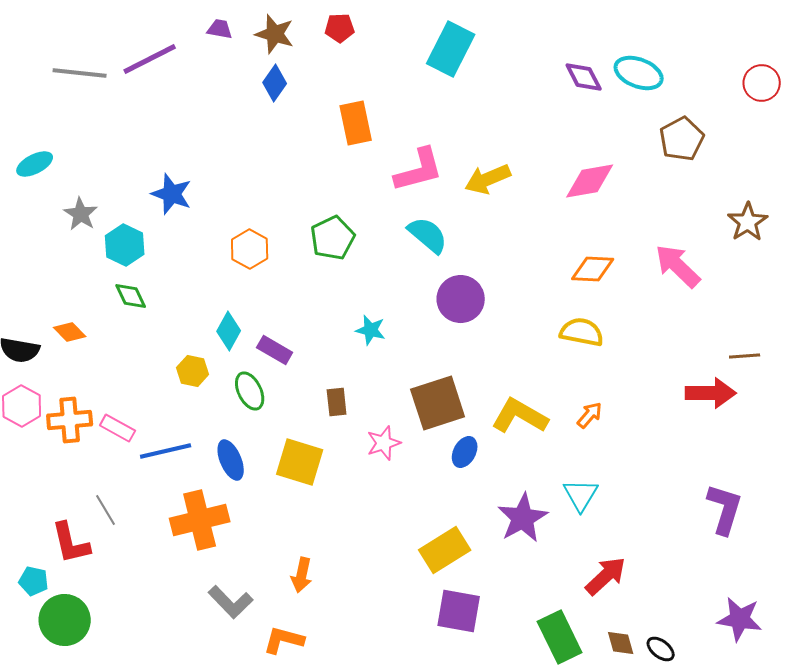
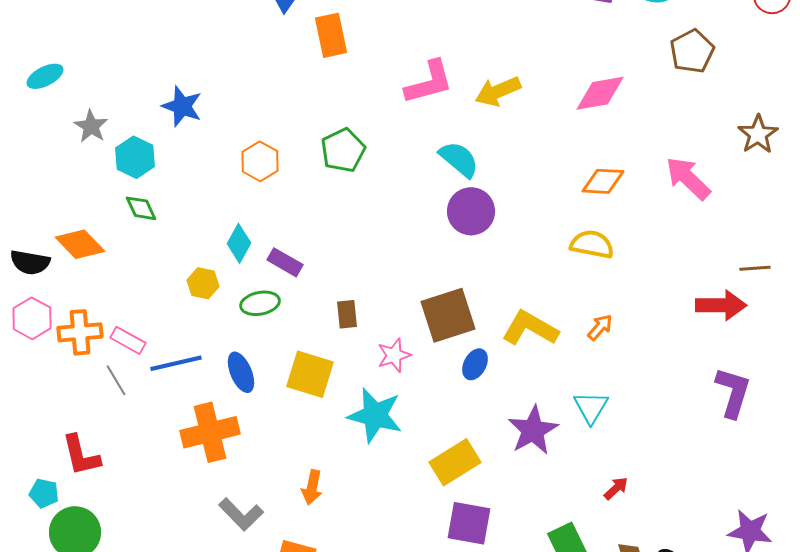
orange rectangle: (356, 123) -> (331, 35), moved
cyan semicircle: (428, 235) -> (459, 159), moved
cyan star: (371, 330) -> (375, 415), moved, size x1.8
orange diamond: (70, 332) -> (80, 244), size x1.5
green ellipse: (250, 391) -> (260, 303), turned -75
purple L-shape: (725, 509) -> (733, 392), moved
gray line: (106, 510) -> (116, 380), moved
red arrow: (606, 576) -> (616, 488), size x0.6

